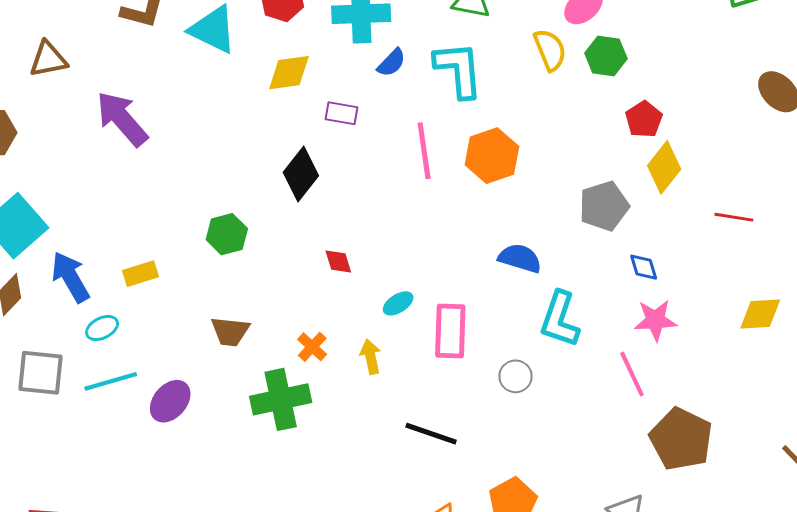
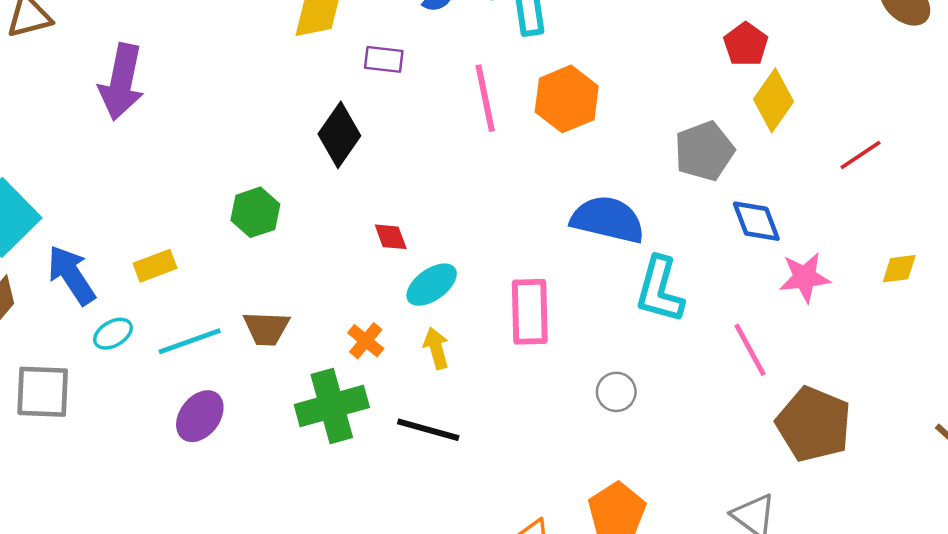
purple arrow: (122, 119) -> (121, 82), turned -124
red line: (734, 217) -> (860, 155), turned -39
blue semicircle: (520, 258) -> (608, 220), size x1.4
blue diamond: (644, 267) -> (756, 221), size x1.4
cyan ellipse: (398, 303) -> (432, 285), moved, size x1.4
yellow diamond: (760, 314) -> (899, 269), size x0.7
pink star: (655, 320) -> (805, 277), moved
gray circle: (516, 376) -> (616, 392), moved
cyan line: (111, 381) -> (190, 341), moved
black line: (431, 434) -> (428, 430), moved

